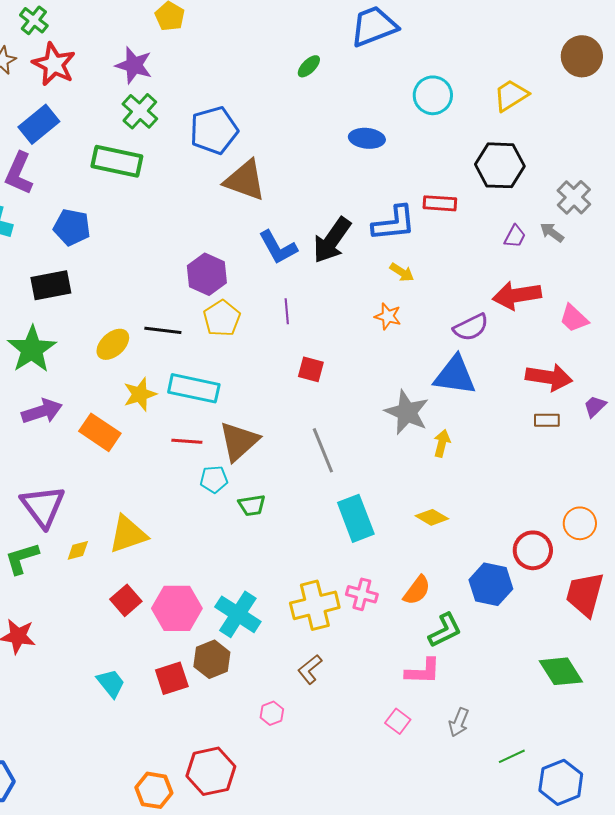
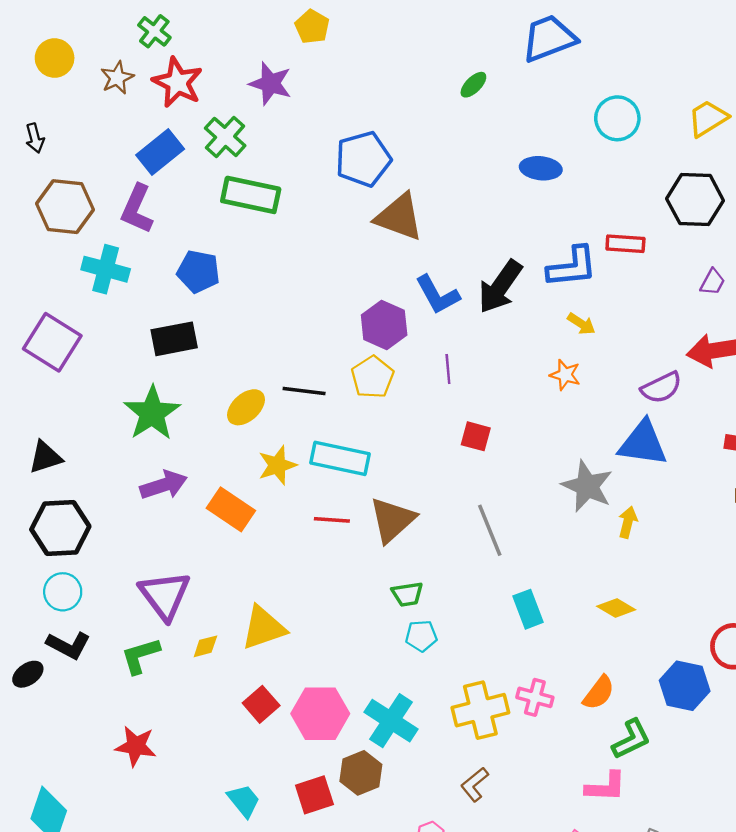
green cross: (140, 111) -> (225, 137), moved
purple hexagon: (207, 274) -> (384, 325), moved
cyan pentagon: (214, 479) -> (421, 636), moved
cyan rectangle: (356, 518) -> (528, 609), size x0.7

